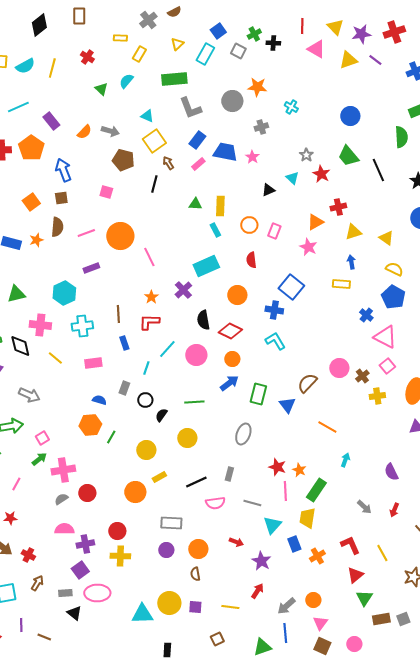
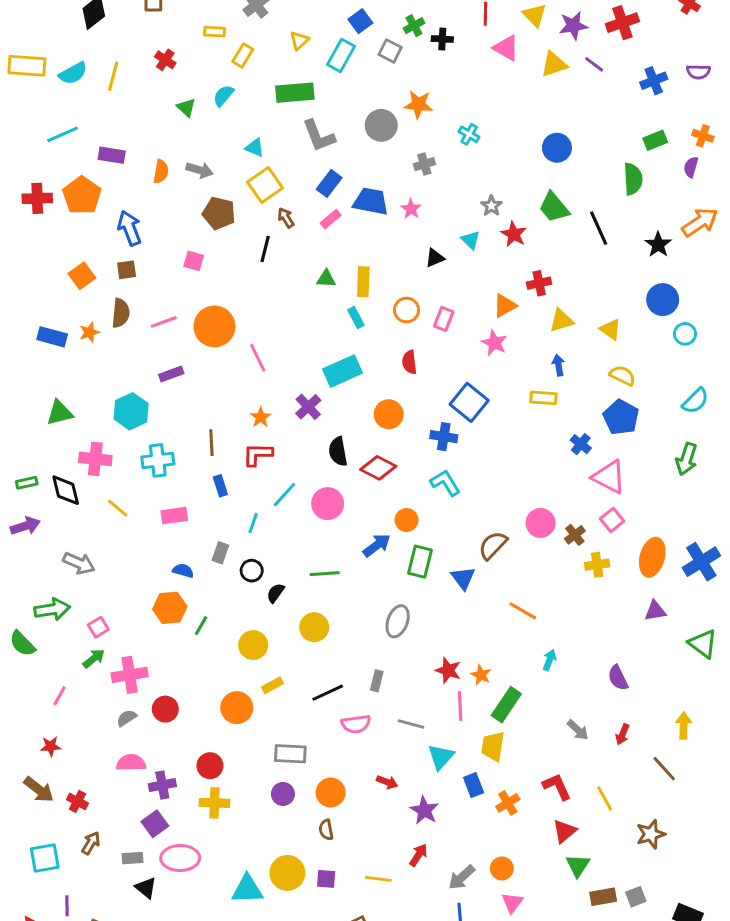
purple rectangle: (51, 121) -> (112, 155), turned -42
orange semicircle: (84, 132) -> (161, 172), turned -35
orange circle: (232, 359) -> (407, 520), moved

